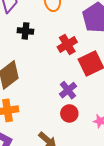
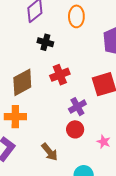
red cross: (67, 45) -> (60, 75), moved

